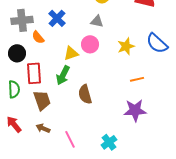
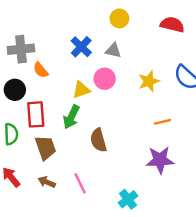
blue cross: (57, 18) -> (81, 47), moved
pink line: (70, 139) -> (80, 183), moved

